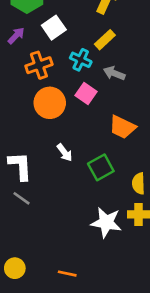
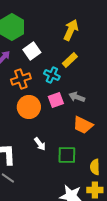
gray arrow: (114, 73) -> (77, 97), moved
pink square: (86, 93) -> (56, 100), turned 35
green square: (101, 167) -> (67, 155), turned 30

